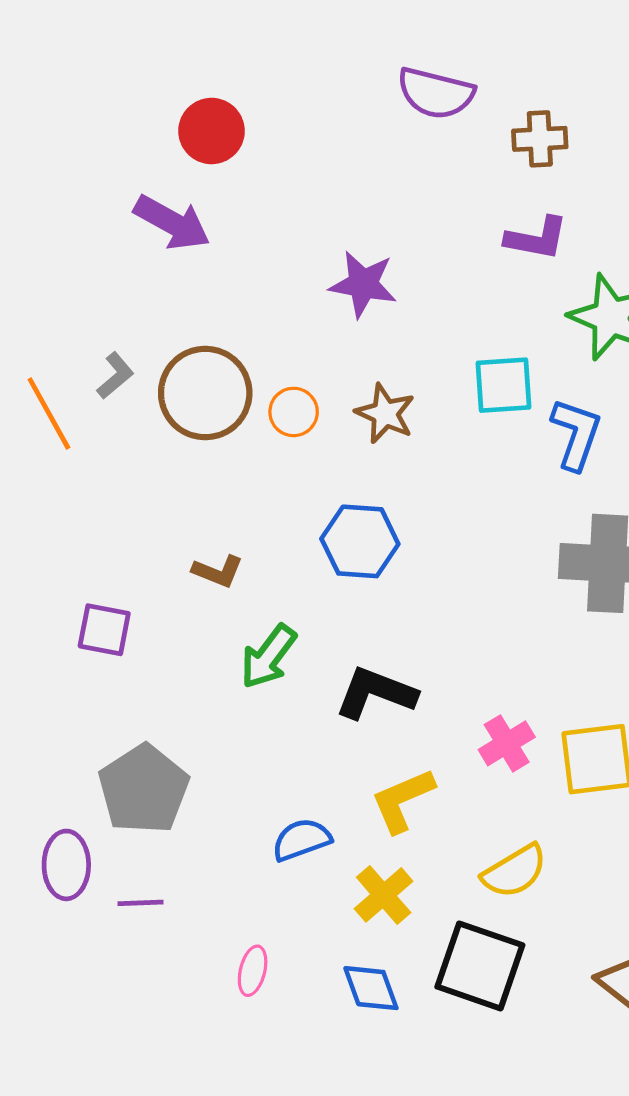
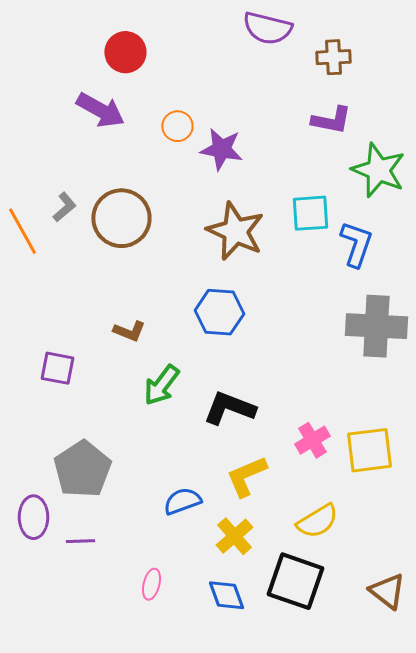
orange circle: (294, 412) -> (177, 126), moved
brown star: (385, 414) -> (235, 231), size x1.5

